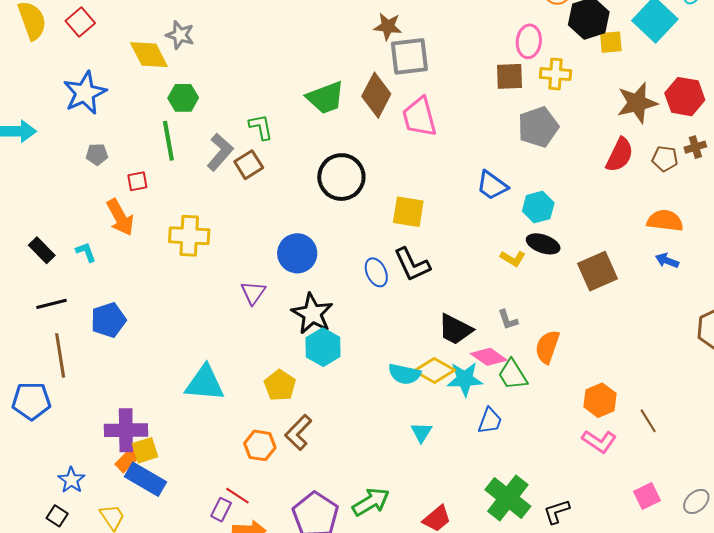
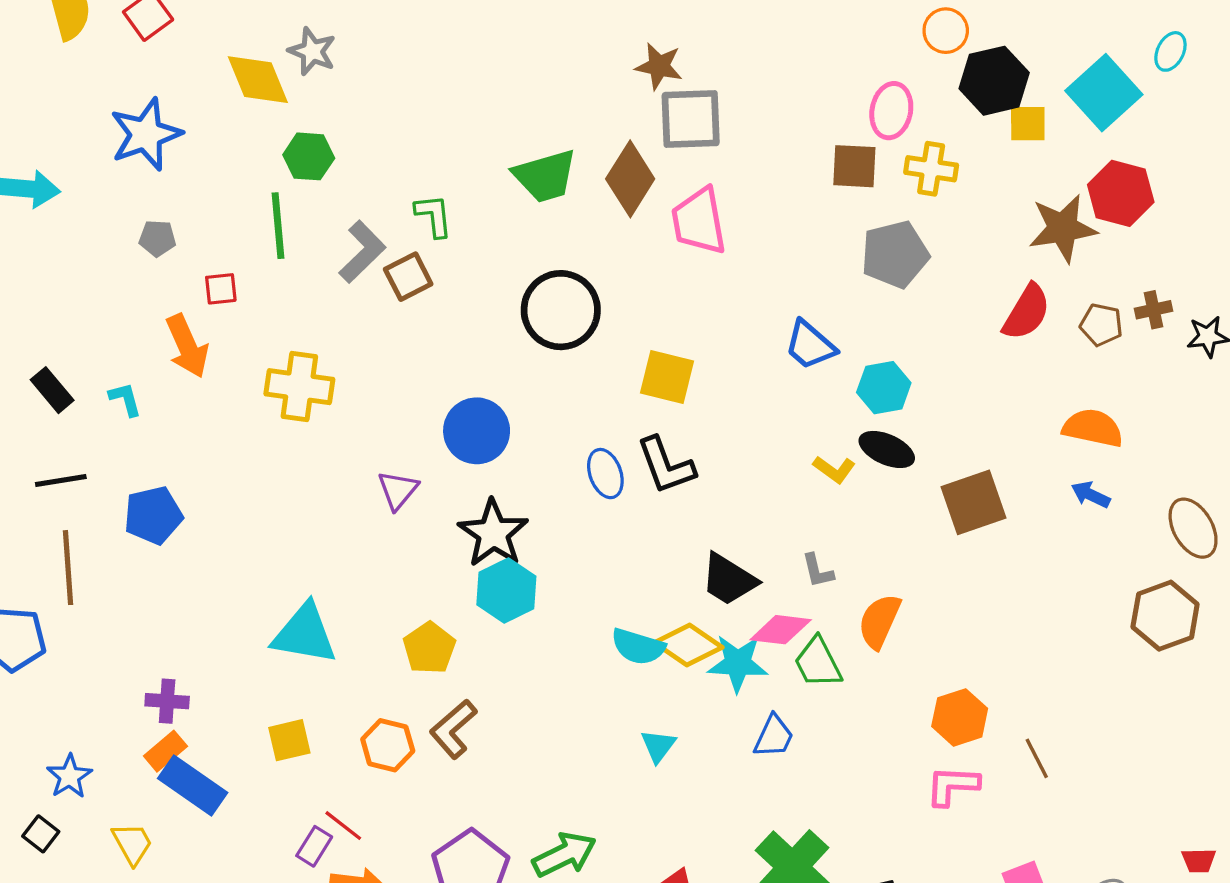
red hexagon: (685, 97) -> (1121, 193), moved
pink diamond: (489, 357) -> (781, 630), turned -33
purple cross: (126, 430) -> (167, 701), size x0.6
pink L-shape: (599, 441) -> (952, 786), turned 144
yellow square: (145, 450) -> (289, 740), moved

